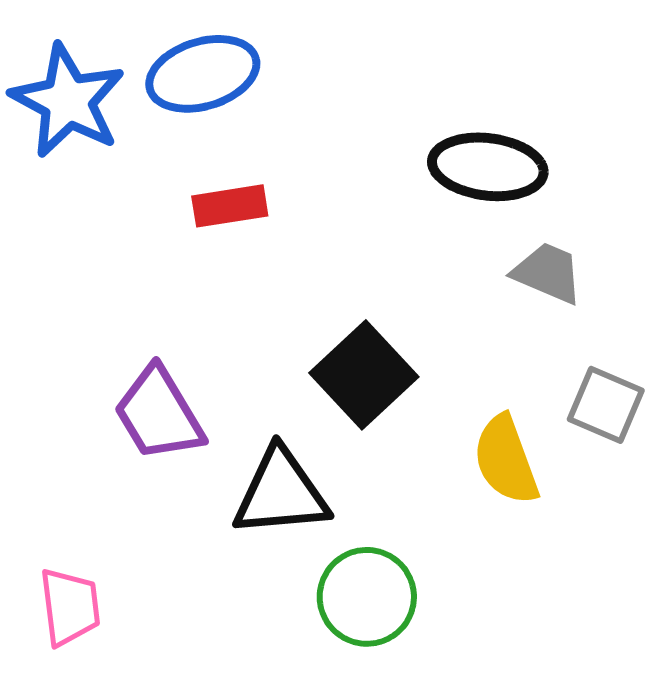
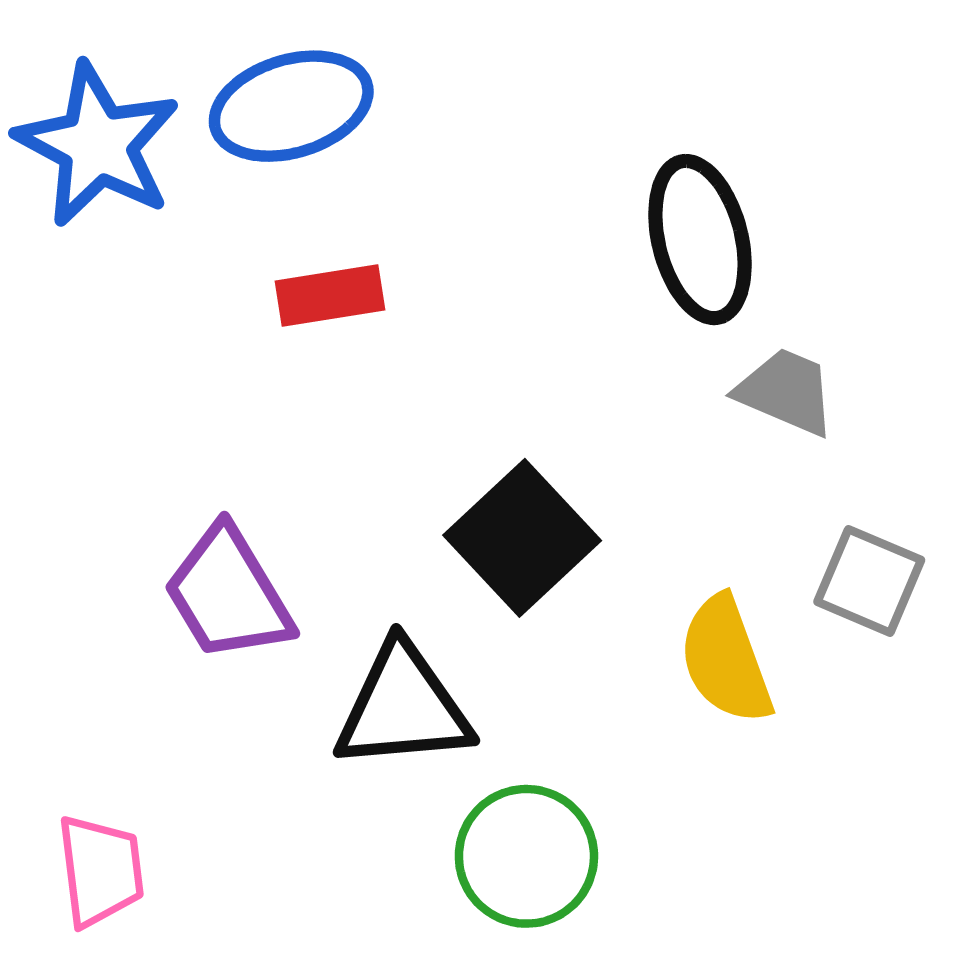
black ellipse: (488, 167) -> (700, 240), turned 69

